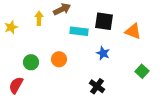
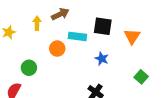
orange triangle: (133, 31) -> (132, 36), turned 42
orange circle: (59, 59) -> (57, 49), moved

